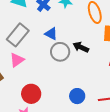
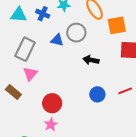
black arrow: (81, 47) -> (91, 60), moved
gray circle: (60, 52) -> (76, 33), moved

